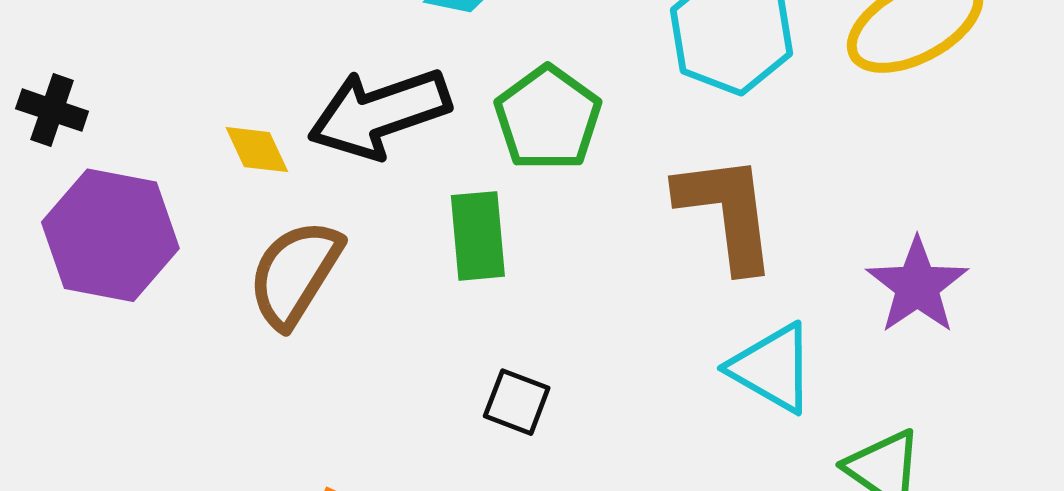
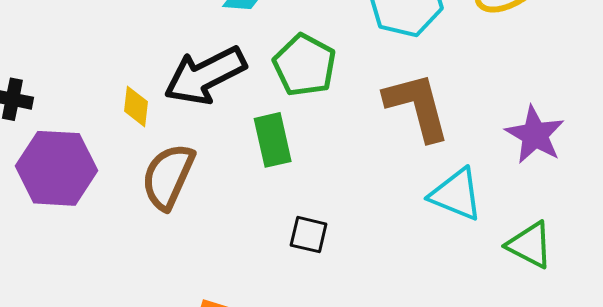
yellow diamond: (257, 150) -> (136, 106), turned 39

